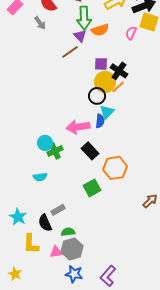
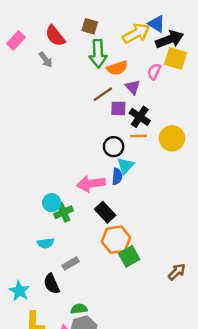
purple triangle: (80, 36) -> (133, 87), moved
brown line: (70, 52) -> (103, 94), moved
yellow circle: (105, 82) -> (172, 138), moved
orange line: (118, 87) -> (139, 136), turned 40
orange hexagon: (115, 168) -> (116, 240), moved
green square: (92, 188) -> (129, 256), moved
gray rectangle: (58, 210) -> (71, 263), moved
black semicircle: (45, 223) -> (52, 284), moved

